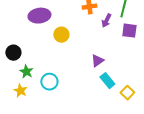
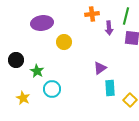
purple arrow: (106, 21) -> (109, 28), turned -32
green star: (26, 72) -> (37, 71), moved
cyan rectangle: (107, 81) -> (110, 88), turned 35

